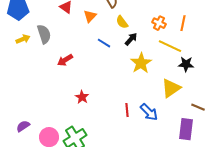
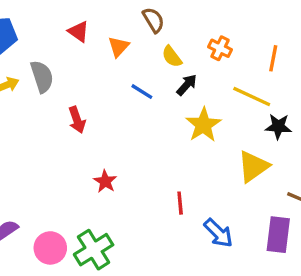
orange cross: (159, 23) -> (220, 48), moved
red arrow: (65, 60) -> (77, 120), turned -77
blue arrow: (149, 112) -> (218, 233), moved

